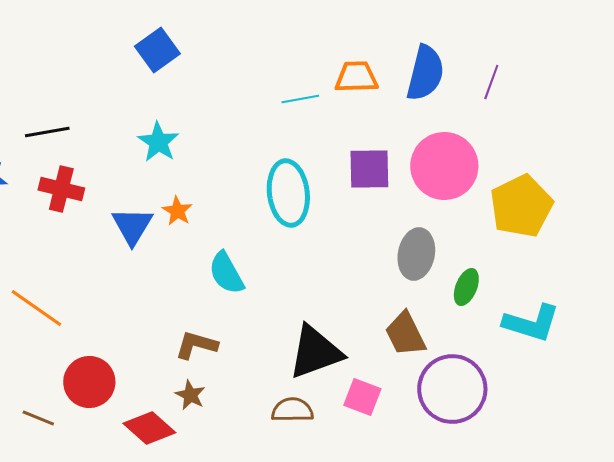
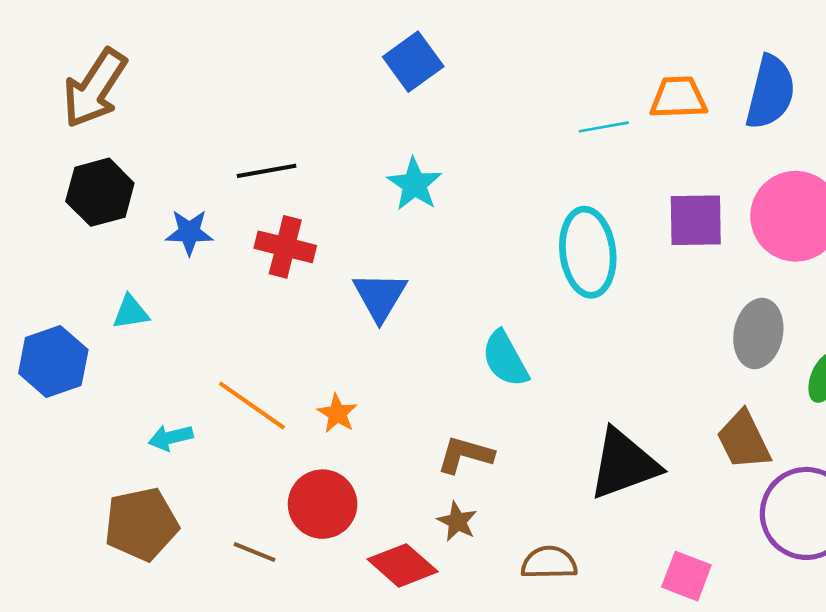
orange star: (177, 211) -> (337, 413), moved
pink square: (362, 397) -> (686, 576), moved
brown semicircle: (292, 410) -> (549, 563), moved

